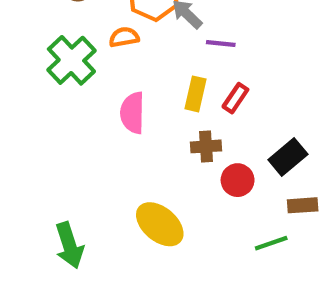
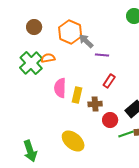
orange semicircle: (124, 37) -> (48, 58), moved
yellow rectangle: (195, 94) -> (77, 95), moved
green line: (271, 243) -> (126, 134), moved

